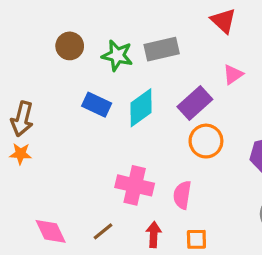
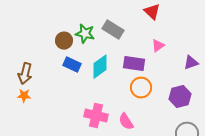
brown circle: (70, 46) -> (64, 41), moved
gray rectangle: (162, 49) -> (113, 30), turned 45
purple rectangle: (195, 103) -> (134, 64), turned 50
pink semicircle: (182, 195) -> (126, 122), turned -42

